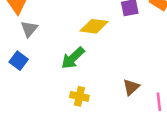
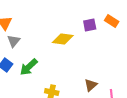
green arrow: (73, 58) -> (29, 67), moved

